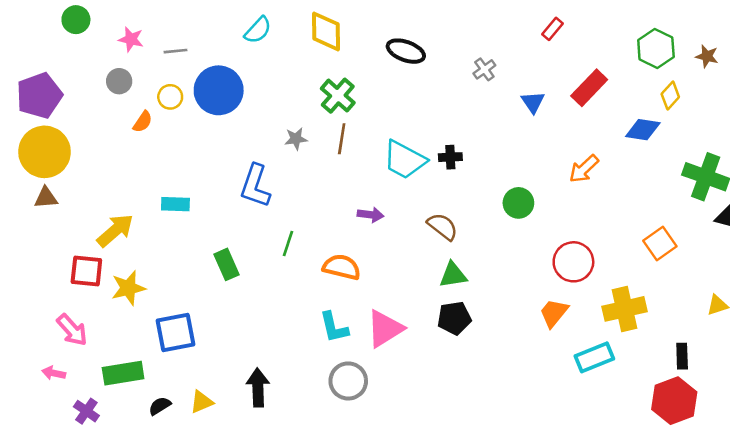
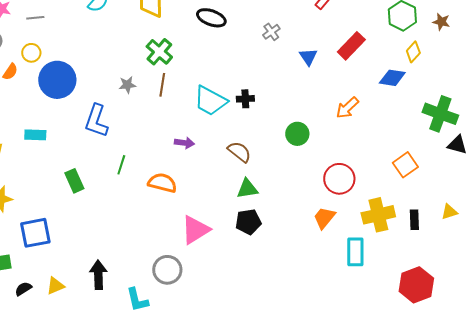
blue circle: (219, 90) -> (57, 80), moved
cyan L-shape: (334, 327) -> (137, 300), moved
black rectangle: (682, 356) -> (414, 220), moved
cyan rectangle: (594, 357) -> (355, 252), turned -68

